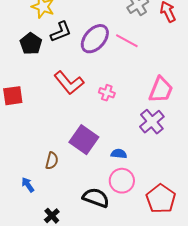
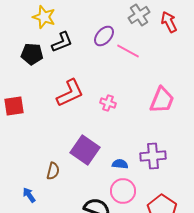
purple ellipse: (95, 39) -> (104, 36), moved, size x0.7
black pentagon: (31, 44) -> (32, 54), turned -30
red L-shape: (69, 83) -> (70, 93), turned -76
purple cross: (152, 122) -> (153, 156), moved, turned 35

